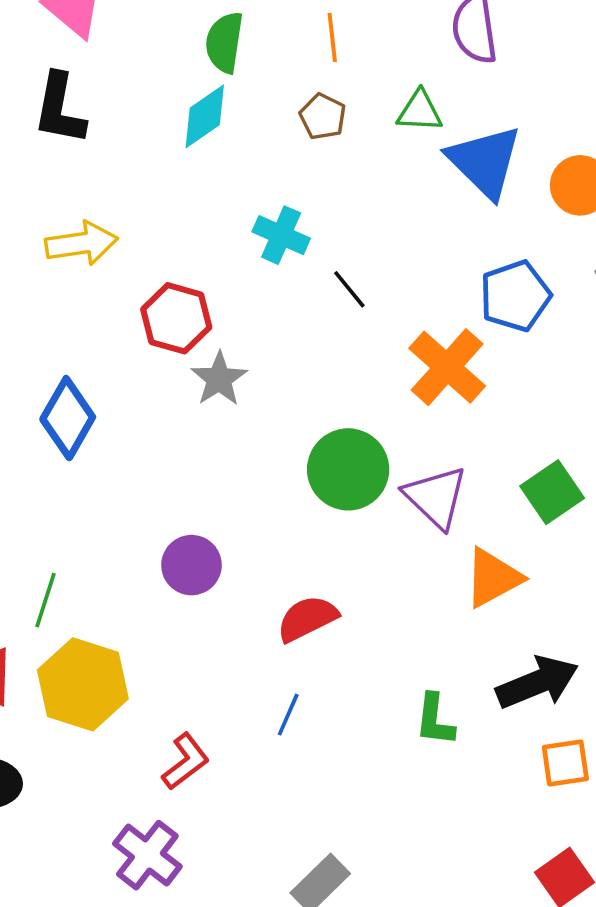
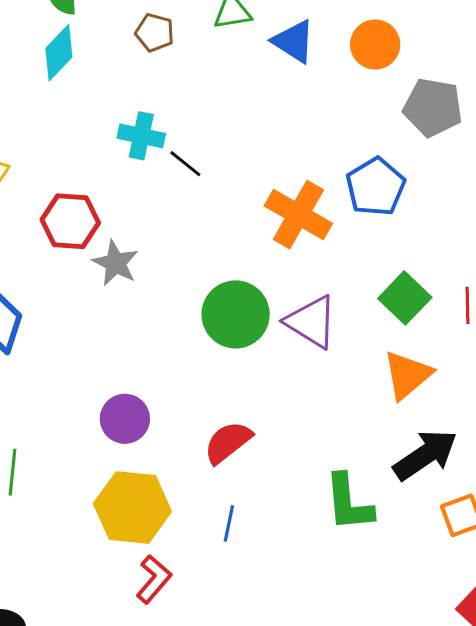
blue triangle: (485, 162) -> (294, 41), size x0.7
black line: (349, 289) -> (185, 164), moved
blue pentagon: (515, 296) -> (376, 187), moved
orange triangle: (493, 578) -> (407, 375), moved
yellow hexagon: (83, 684) -> (132, 507), moved
green L-shape: (435, 720) -> (349, 503), size x1.4

